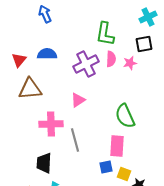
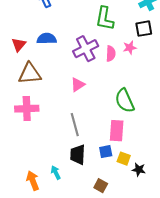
pink semicircle: (111, 59) -> (111, 54), moved
pink cross: (51, 124) -> (27, 109), moved
black trapezoid: (44, 163) -> (78, 155), moved

